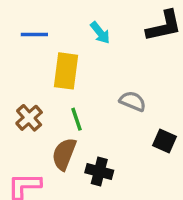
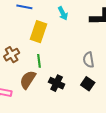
gray semicircle: (133, 101) -> (89, 60), moved, turned -133
black cross: (99, 172) -> (57, 83), moved

